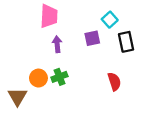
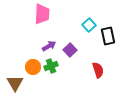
cyan square: (110, 20) -> (89, 25), moved
purple square: (92, 38) -> (70, 50), moved, turned -32
purple arrow: (57, 44) -> (49, 46), moved, turned 64

